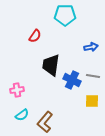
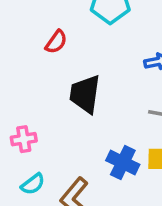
blue cross: (72, 80) -> (123, 162), moved

